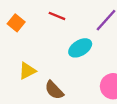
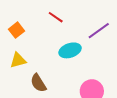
orange square: (16, 23) -> (16, 30), moved

